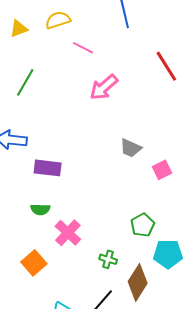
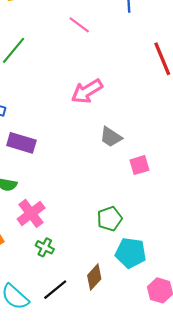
pink arrow: (104, 87) -> (87, 91), moved
green cross: (108, 259) -> (45, 247), moved
brown diamond: (138, 282) -> (94, 277), size x0.7

